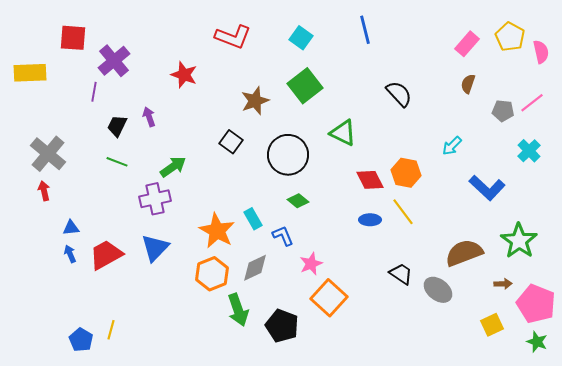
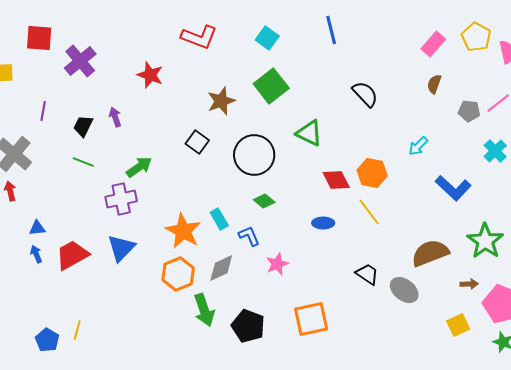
purple line: (94, 92) -> (43, 111), moved
blue ellipse: (370, 220) -> (323, 223), moved
orange square: (329, 298) -> (311, 319), moved, turned 36

